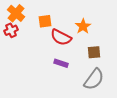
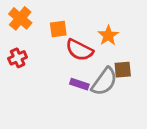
red cross: (11, 30) -> (18, 58), moved
gray semicircle: (94, 79) -> (104, 82), moved

